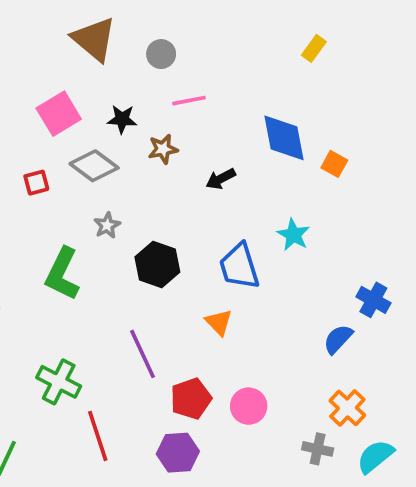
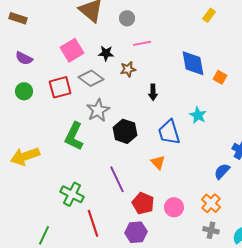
black arrow: (221, 179) -> (153, 92), moved, turned -63
red square: (36, 183) -> (60, 87), size x1.6
gray star: (107, 225) -> (98, 110), size x1.6
red pentagon: (191, 399) -> (143, 203), turned -30
orange cross: (347, 408) -> (211, 203), moved

